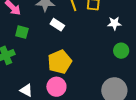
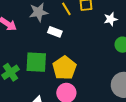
green square: (22, 32) -> (36, 62), moved, size x1.6

